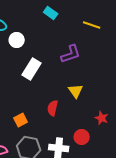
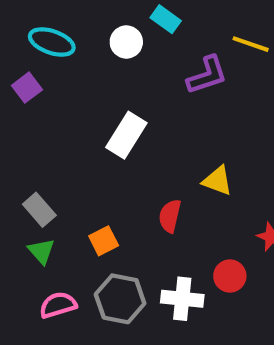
white circle: (17, 40) -> (126, 42), moved
purple L-shape: (71, 54) -> (207, 75), moved
yellow triangle: (76, 91) -> (217, 181), turned -35

